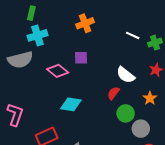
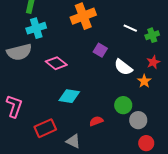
orange cross: (85, 23) -> (83, 16), size x1.4
purple square: (81, 58) -> (100, 50), moved, turned 32
red semicircle: (113, 93) -> (96, 121), moved, turned 32
orange star: (150, 98) -> (144, 81), moved

